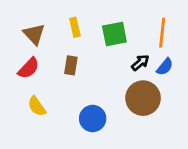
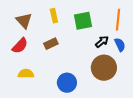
brown rectangle: (71, 65) -> (51, 44), turned 56
blue semicircle: (165, 67) -> (120, 45), turned -64
yellow semicircle: (37, 106) -> (26, 74), turned 126

